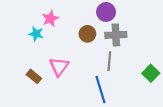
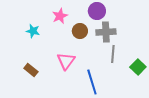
pink star: (50, 19) -> (60, 16), moved
gray line: (109, 61) -> (113, 54), moved
pink triangle: (59, 67) -> (66, 61), moved

